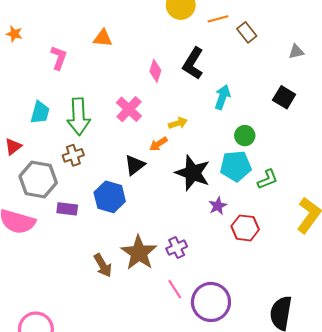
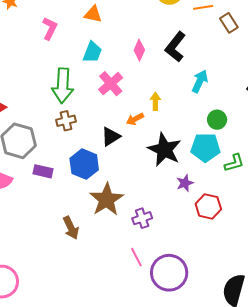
cyan trapezoid: (40, 112) -> (92, 52), moved
yellow arrow: (178, 123) -> (155, 101), turned -78
brown cross: (73, 155) -> (66, 121), moved
brown star: (139, 253) -> (106, 200), moved

